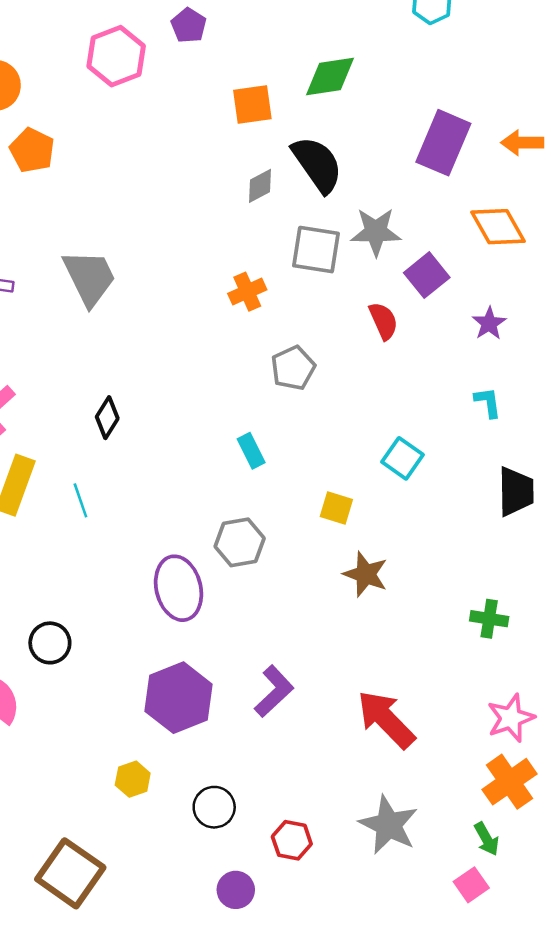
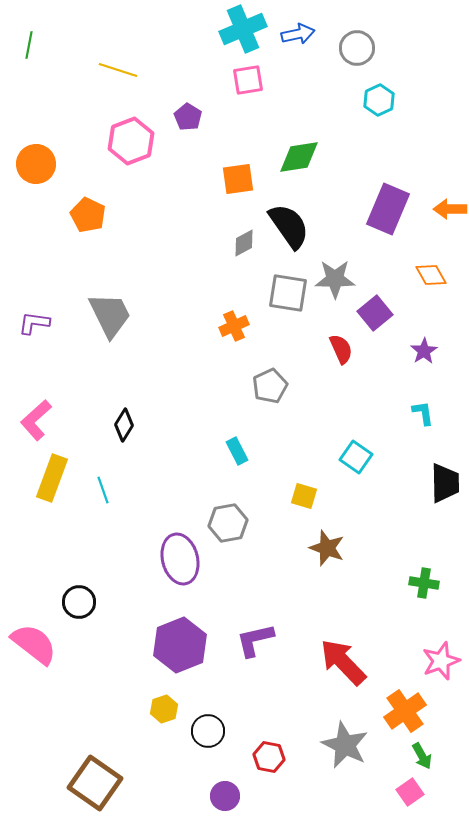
orange pentagon: (32, 150) -> (88, 215), moved
orange diamond: (498, 227) -> (431, 275), size x0.7
purple L-shape: (274, 691) -> (255, 640), turned -150
yellow hexagon: (133, 779) -> (164, 709), moved
orange cross: (509, 782) -> (405, 711), moved

